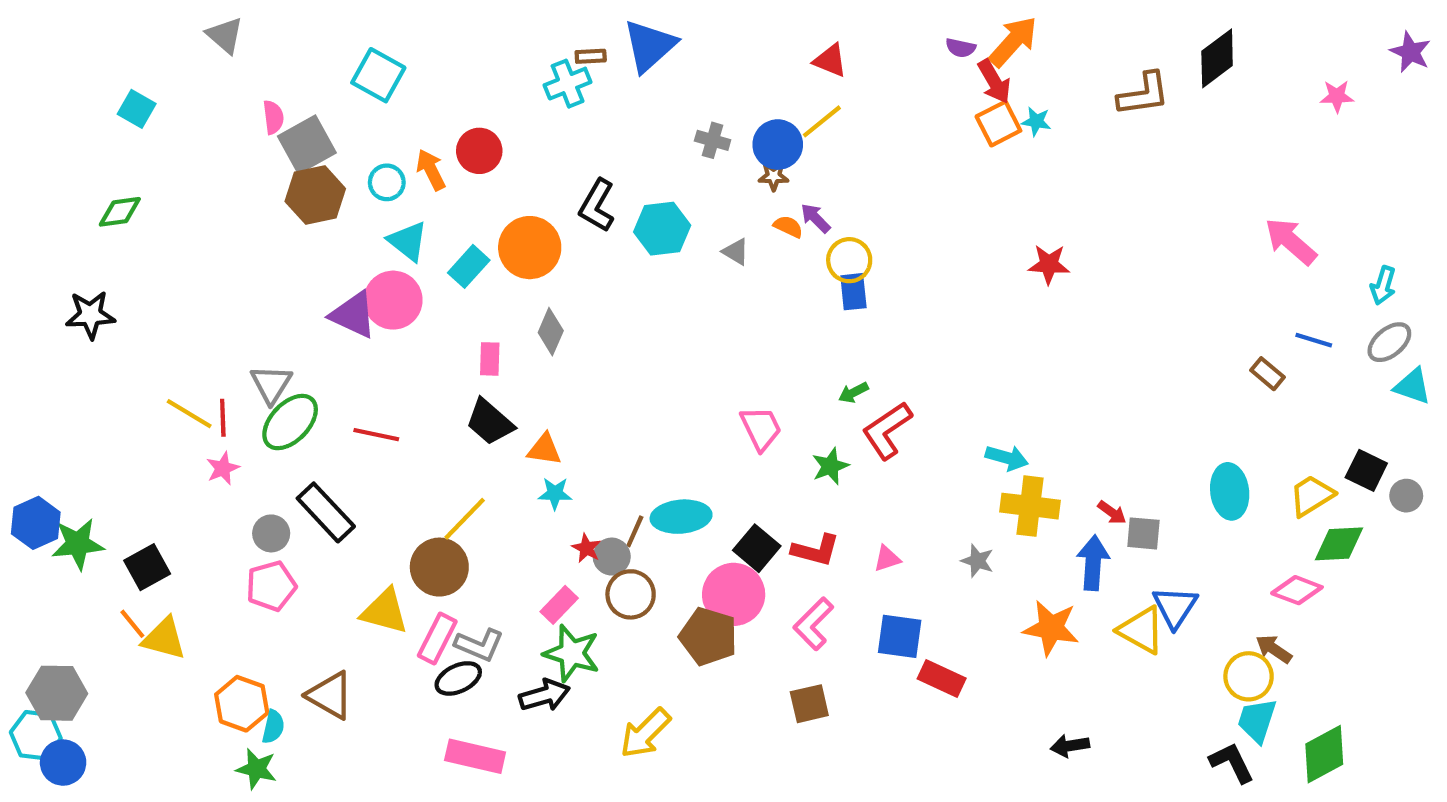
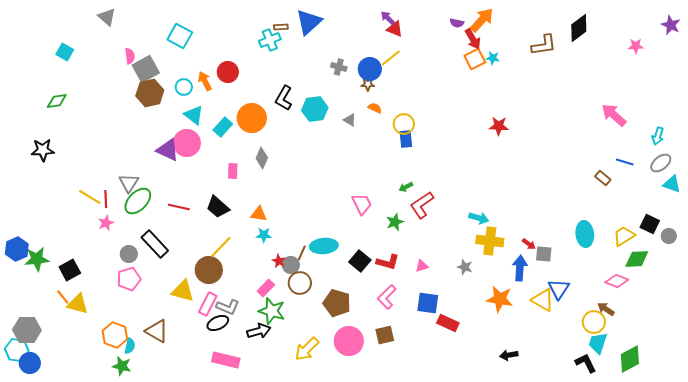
purple arrow: (816, 218) -> (388, 18), moved
black trapezoid: (490, 422) -> (218, 207), moved
pink circle: (734, 594) -> (349, 341), moved

